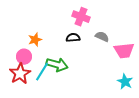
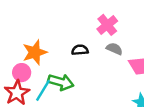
pink cross: (81, 17) -> (107, 25), moved, turned 30
orange star: (35, 40) -> (35, 52), size x1.5

